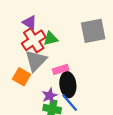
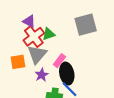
pink rectangle: (61, 69) -> (59, 61), turned -32
orange square: (22, 77) -> (18, 62), moved, turned -35
purple star: (50, 96) -> (42, 75), moved

